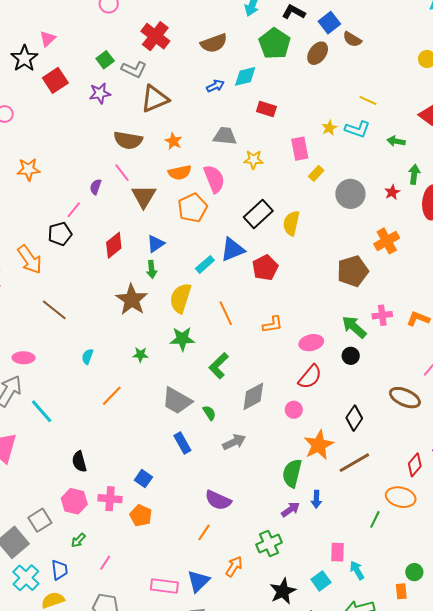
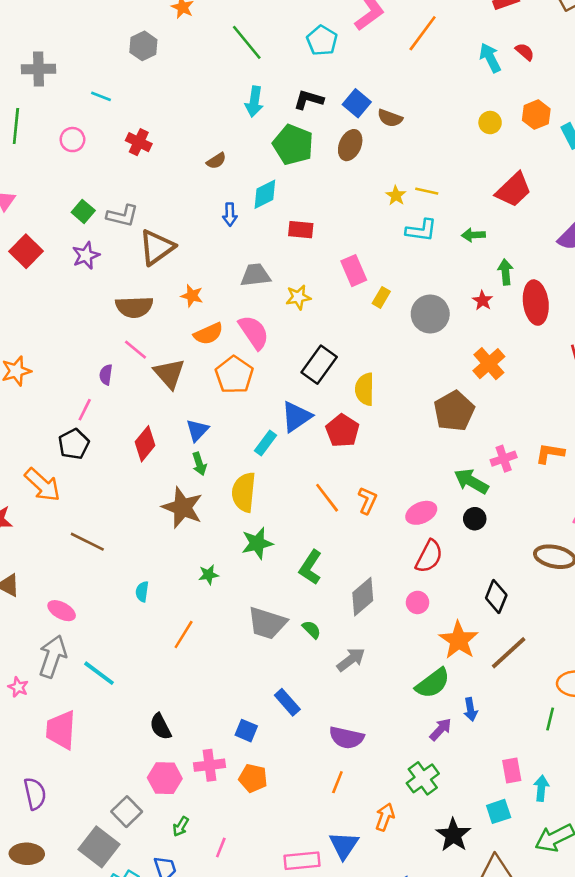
red cross: (155, 36) -> (139, 142), moved, size x0.7
brown semicircle: (214, 43) -> (216, 161), size x0.6
blue arrow: (215, 86) -> (230, 214), turned 126
yellow star: (329, 128) -> (396, 196), moved
yellow semicircle: (291, 223) -> (365, 389), moved
orange line: (226, 313) -> (327, 498), moved
orange L-shape: (273, 324) -> (367, 500), turned -45
pink ellipse: (24, 358) -> (62, 611), turned 40
blue rectangle: (182, 443) -> (287, 702), moved
green semicircle: (292, 473) -> (433, 683), turned -128
cyan arrow: (357, 570) -> (541, 788), turned 48
cyan square: (321, 581) -> (499, 811), turned 30

